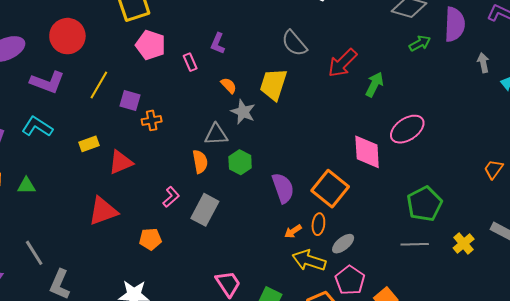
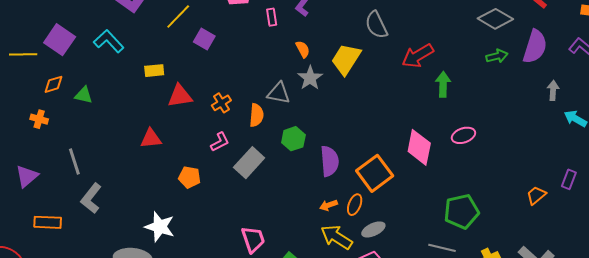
green arrow: (374, 84) -> (443, 84), turned -40
orange cross: (152, 120) -> (221, 103), moved, turned -36
pink ellipse: (407, 129) -> (463, 135), size x0.7
green hexagon: (240, 162) -> (293, 139), moved
red triangle: (103, 211) -> (151, 139), size x0.7

